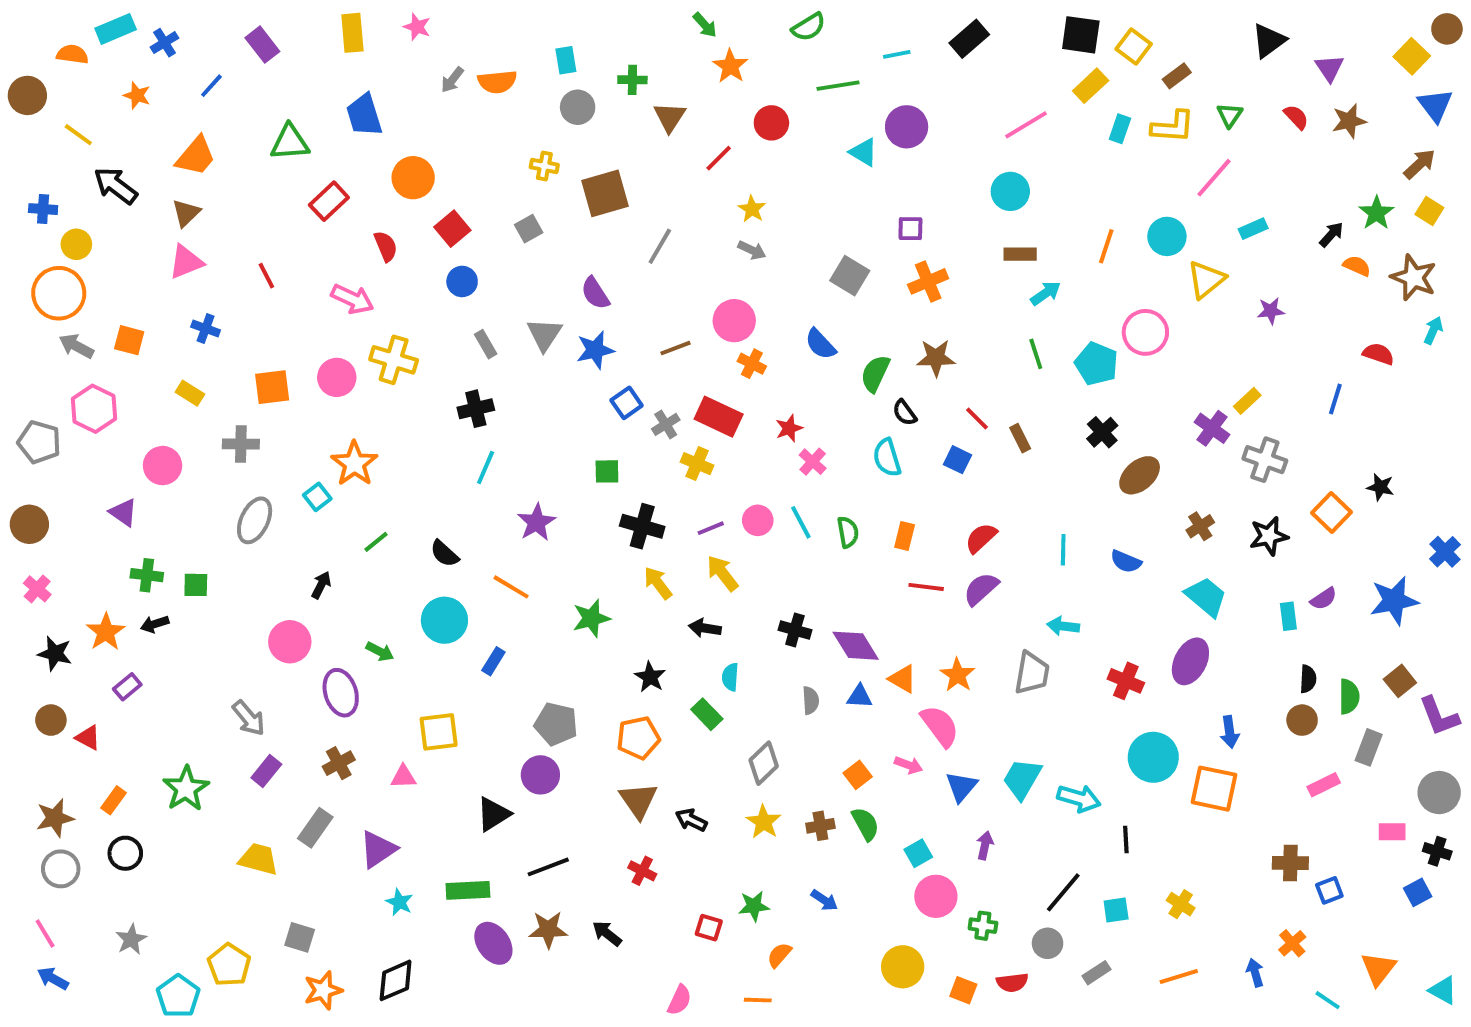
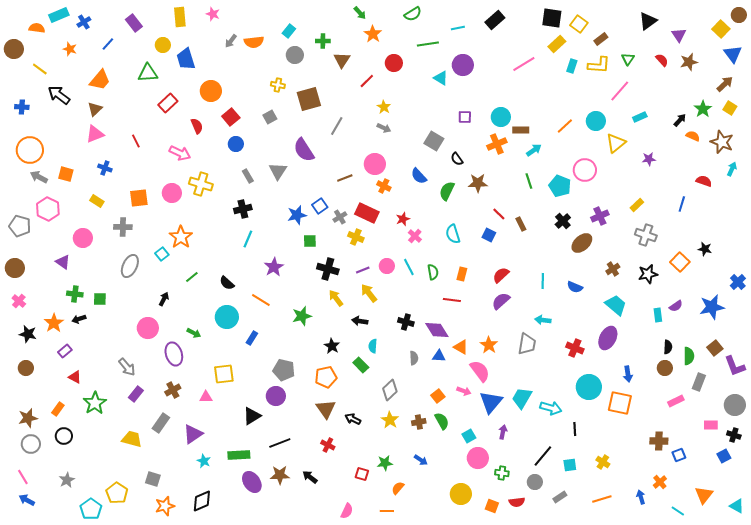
cyan rectangle: (566, 60) -> (289, 31), turned 48
cyan circle: (1010, 191) -> (501, 117), moved
yellow circle: (76, 244) -> (163, 45), moved
orange line: (1106, 246) -> (565, 126), turned 30
orange cross: (928, 281) -> (497, 144), moved
purple semicircle: (595, 293) -> (304, 150), size x1.4
blue star: (595, 350) -> (297, 215), moved
black semicircle: (905, 413) -> (457, 159), moved
purple cross: (1212, 428) -> (600, 216), moved, turned 30
red line: (926, 587) -> (452, 300), moved
red triangle: (88, 738) -> (75, 377), moved
blue triangle: (961, 787) -> (491, 402), size x1.4

